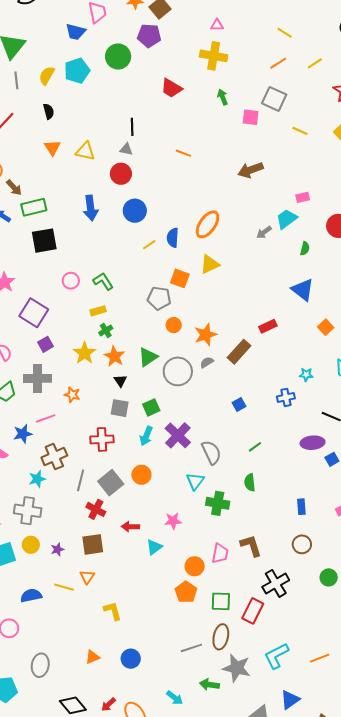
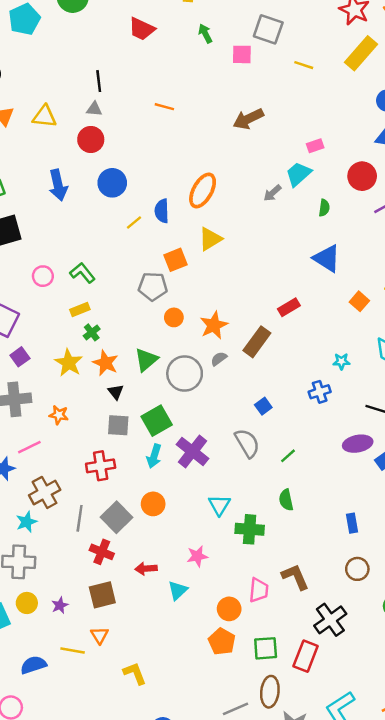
orange square: (180, 278) -> (176, 260), turned -36
green square: (151, 407) -> (157, 421), size x1.4
gray semicircle: (211, 452) -> (247, 443), moved

